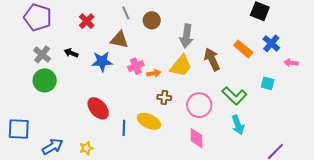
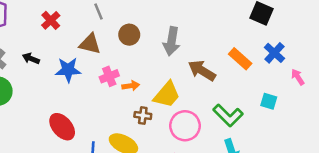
brown circle: (152, 20) -> (129, 35), moved
brown arrow: (212, 59) -> (202, 71), turned -35
pink arrow: (291, 63) -> (298, 77), turned 48
yellow trapezoid: (181, 66) -> (167, 95), moved

